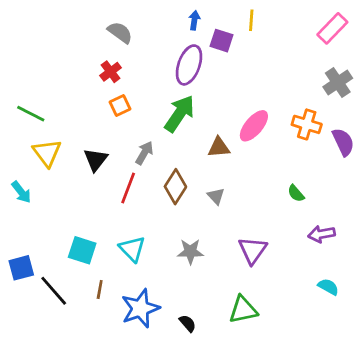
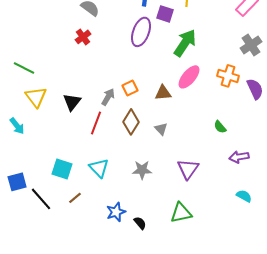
orange square: (120, 106) -> (130, 88), moved
green arrow: (180, 114) -> (185, 43), moved
brown line: (100, 289) -> (75, 198), turned 40
blue star: (140, 308) -> (116, 212), moved, size x0.7

